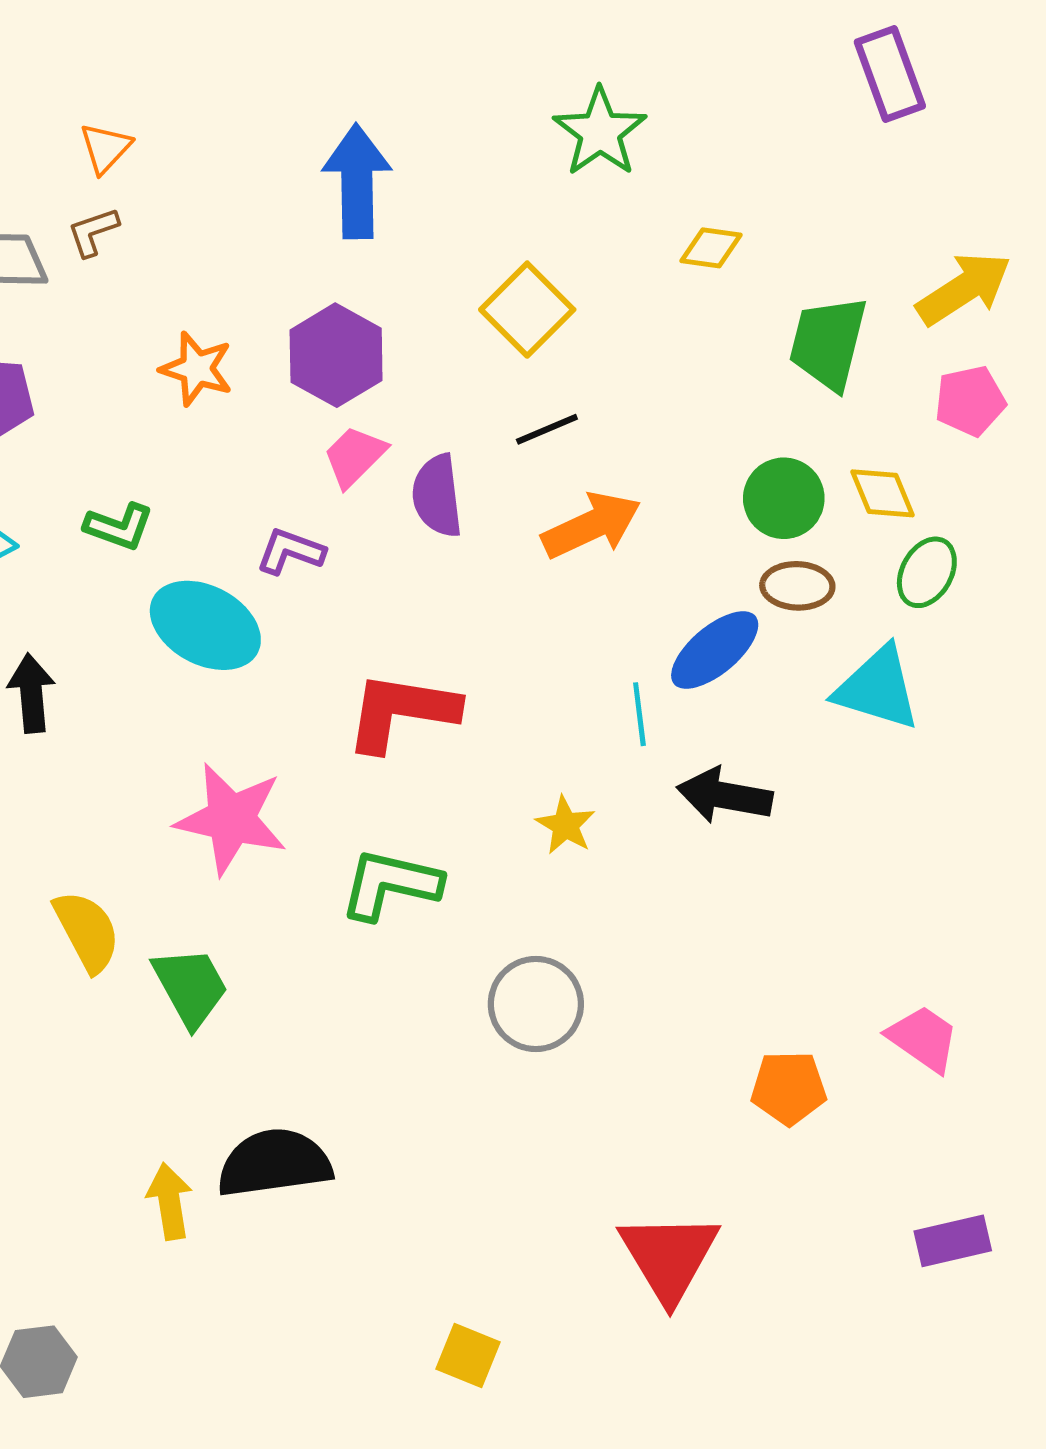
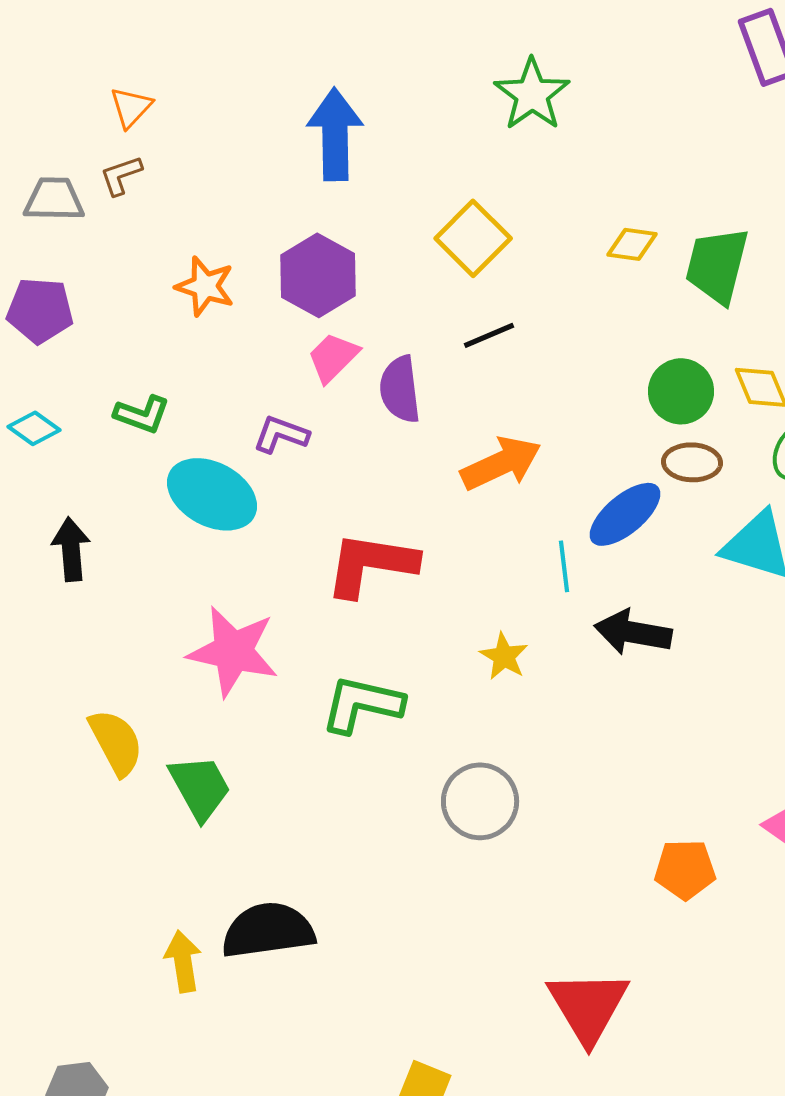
yellow diamond: (711, 248) -> (632, 244), moved
orange arrow: (591, 525) -> (501, 463), moved

